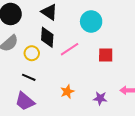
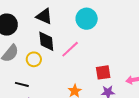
red square: (106, 55) -> (103, 72), moved
black line: (29, 77) -> (22, 84), moved

